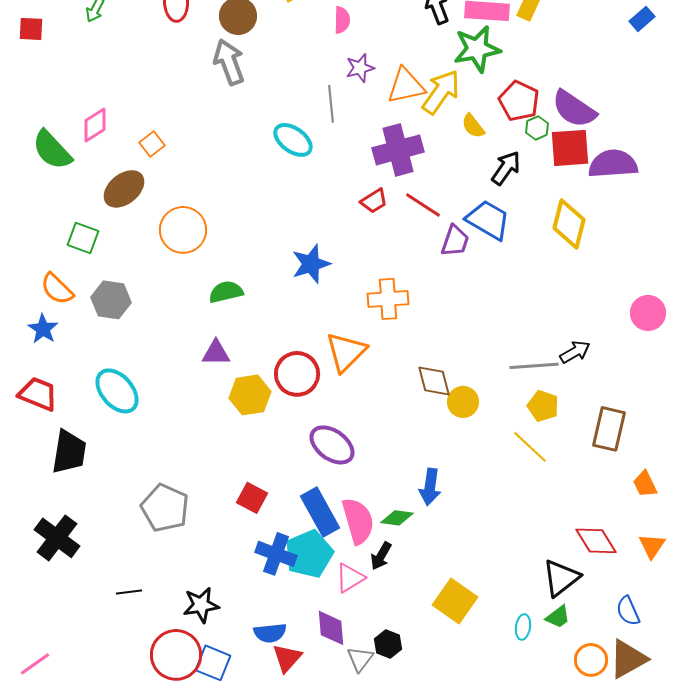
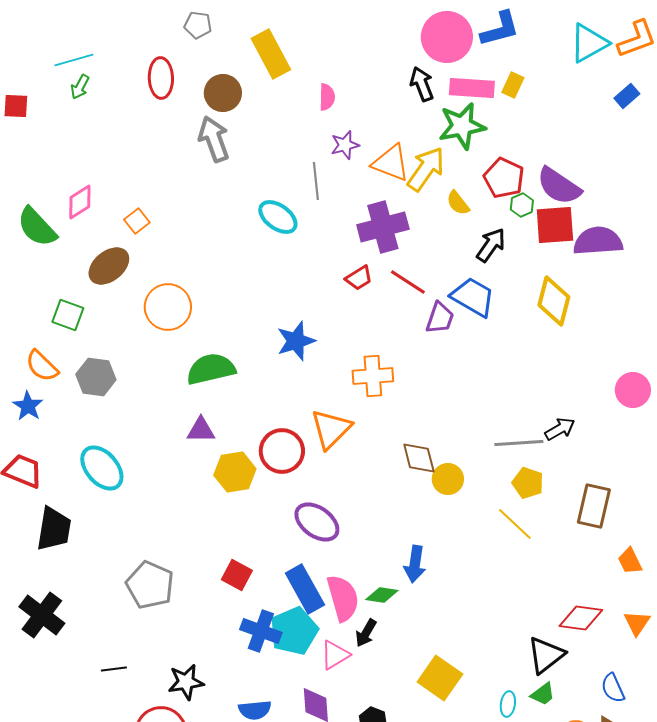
orange triangle: (406, 86) -> (391, 163), turned 33
green semicircle: (226, 292) -> (211, 369), size x1.4
red diamond: (596, 541) -> (581, 618), turned -51

